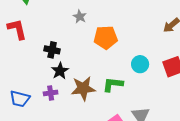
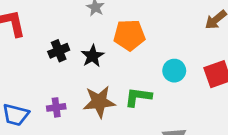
black cross: (52, 50) -> (59, 51), turned -35
black star: (60, 71) -> (92, 56), moved

